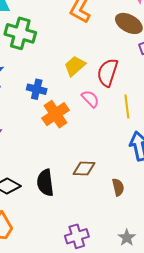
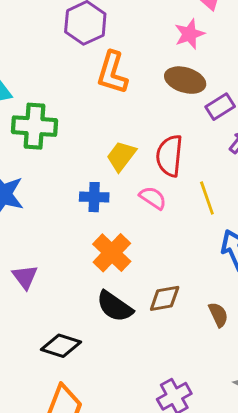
blue cross: (37, 89) -> (94, 197), moved
orange cross: (56, 114) -> (112, 253), moved
black semicircle: (45, 183) -> (115, 306), moved, turned -36

